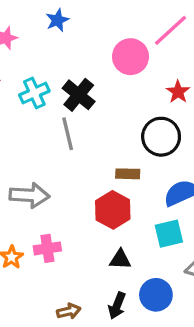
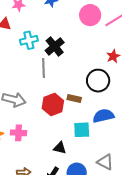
pink circle: (130, 57) -> (90, 15), moved
red hexagon: (113, 210) -> (53, 104), moved
cyan square: (169, 234) -> (82, 130), moved

